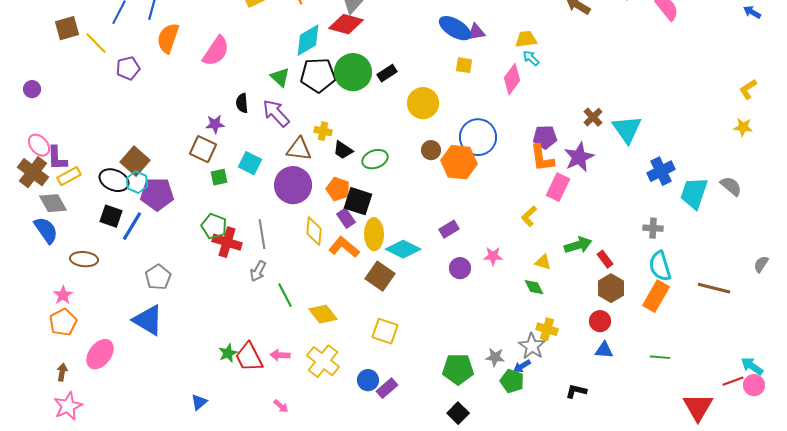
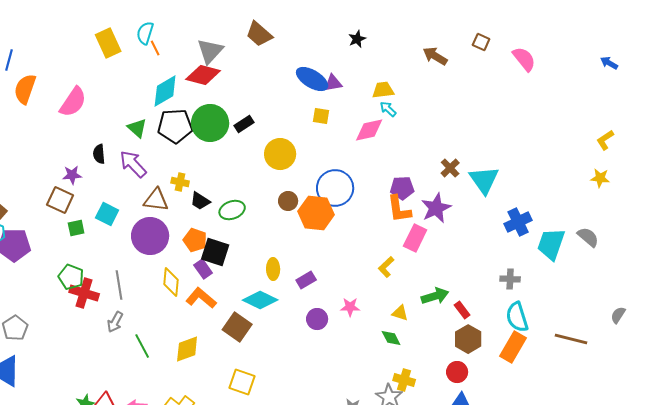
pink diamond: (512, 79) -> (369, 130), turned 40
yellow ellipse: (374, 234) -> (273, 269), moved, size x0.7
yellow diamond: (323, 314) -> (187, 349), moved, turned -72

